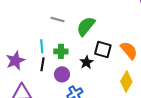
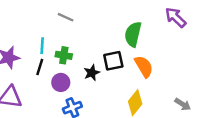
green semicircle: (86, 26) -> (133, 34), moved, turned -35
black square: (103, 50) -> (113, 61), turned -36

